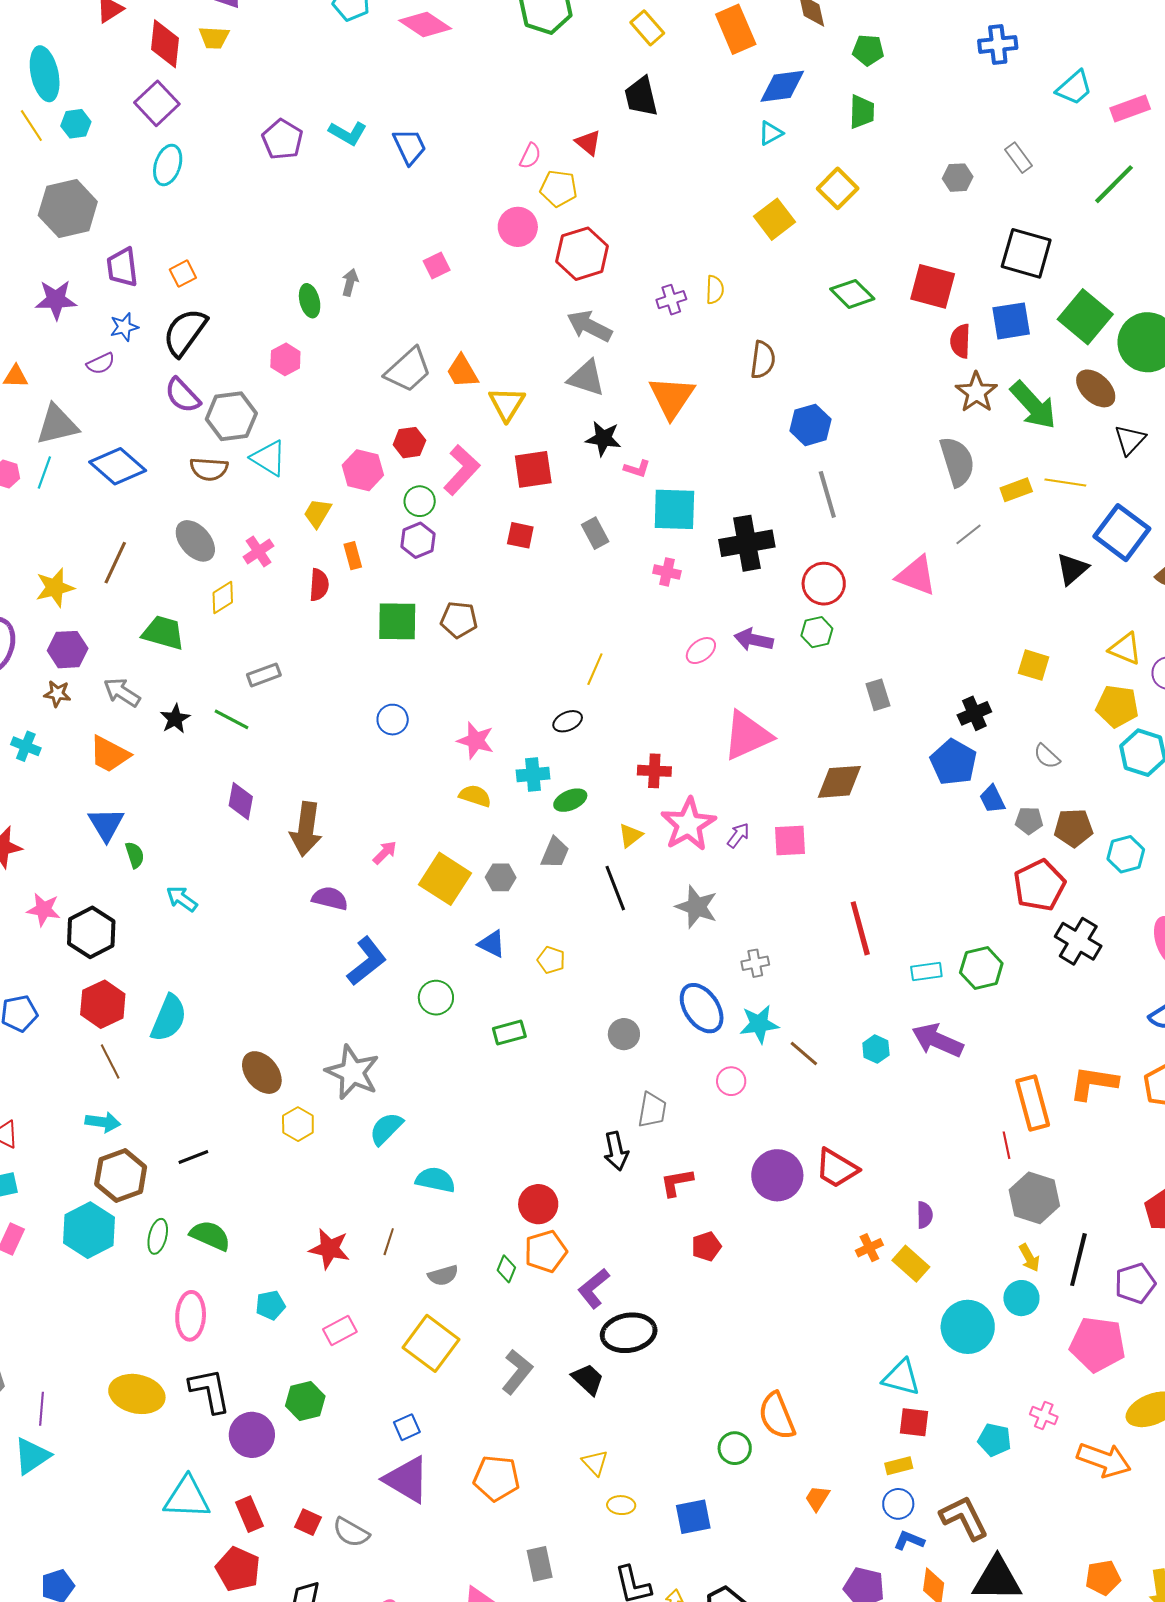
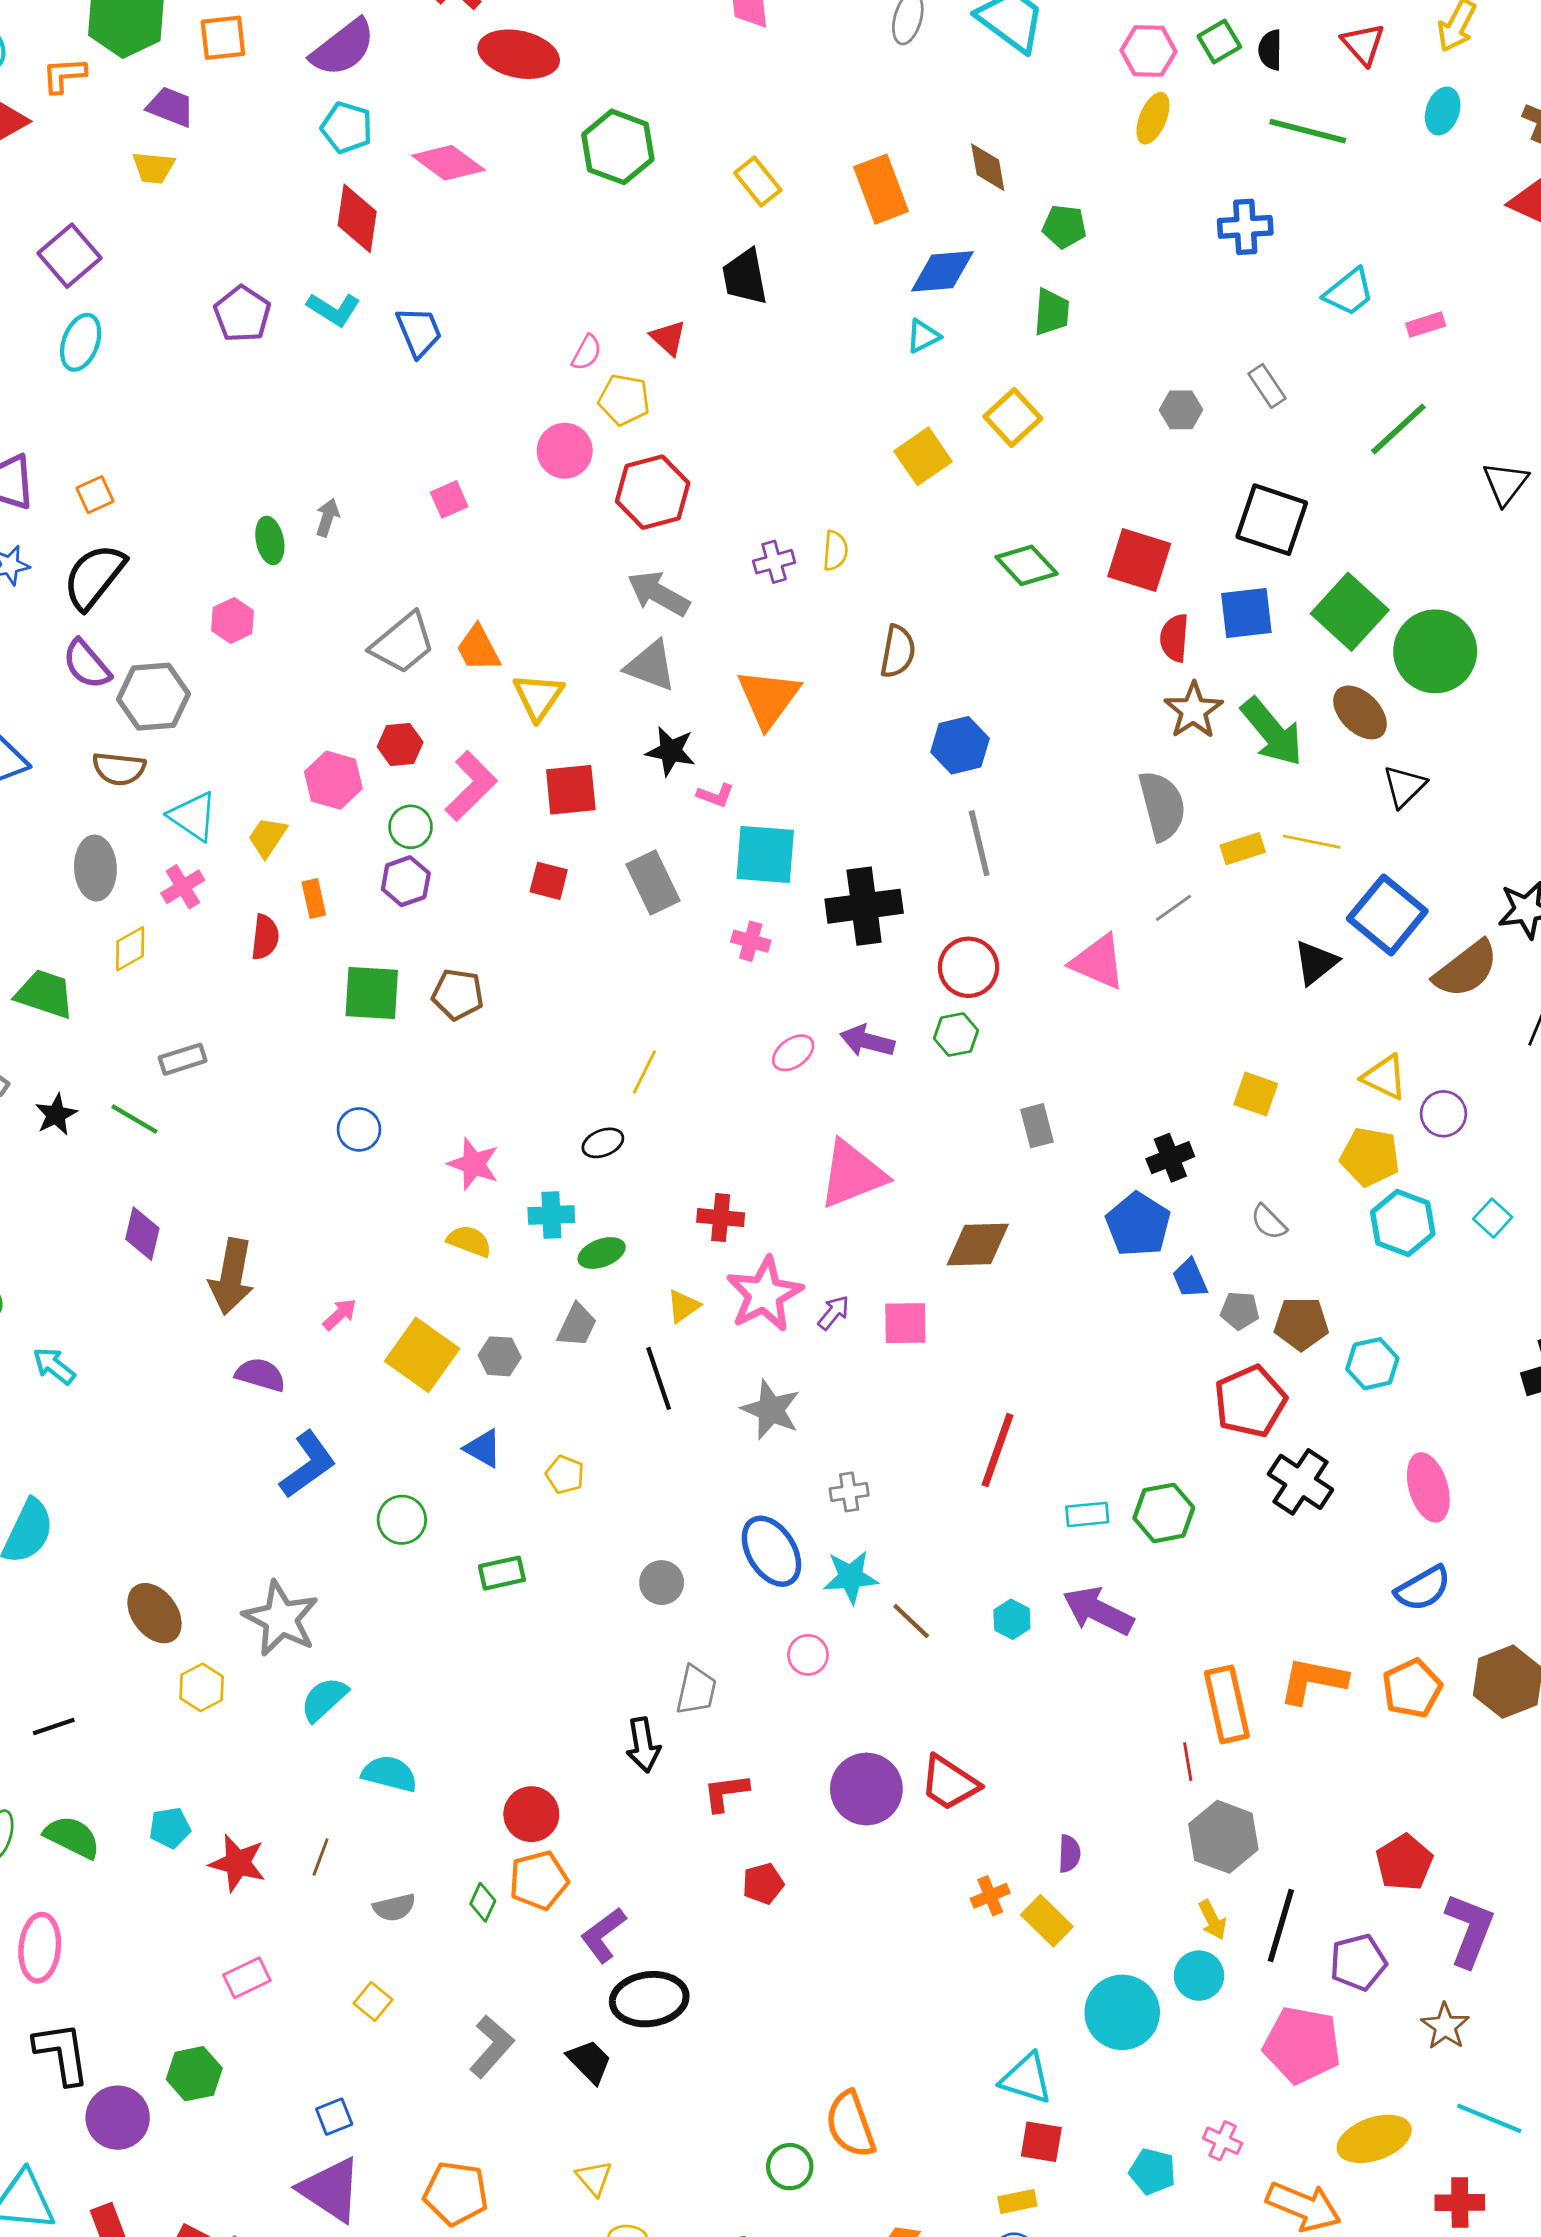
red diamond: (165, 44) -> (357, 218), moved
pink rectangle: (1130, 109) -> (1426, 325), size x0.7
cyan triangle: (269, 458) -> (193, 816), moved
gray rectangle: (595, 533) -> (653, 883), size x1.4
gray ellipse: (195, 541) -> (95, 868), turned 36
red line: (860, 928) -> (997, 1450), turned 32
cyan pentagon: (270, 1305) -> (170, 1828), moved
yellow square: (431, 1343) -> (373, 2001), size x0.5

